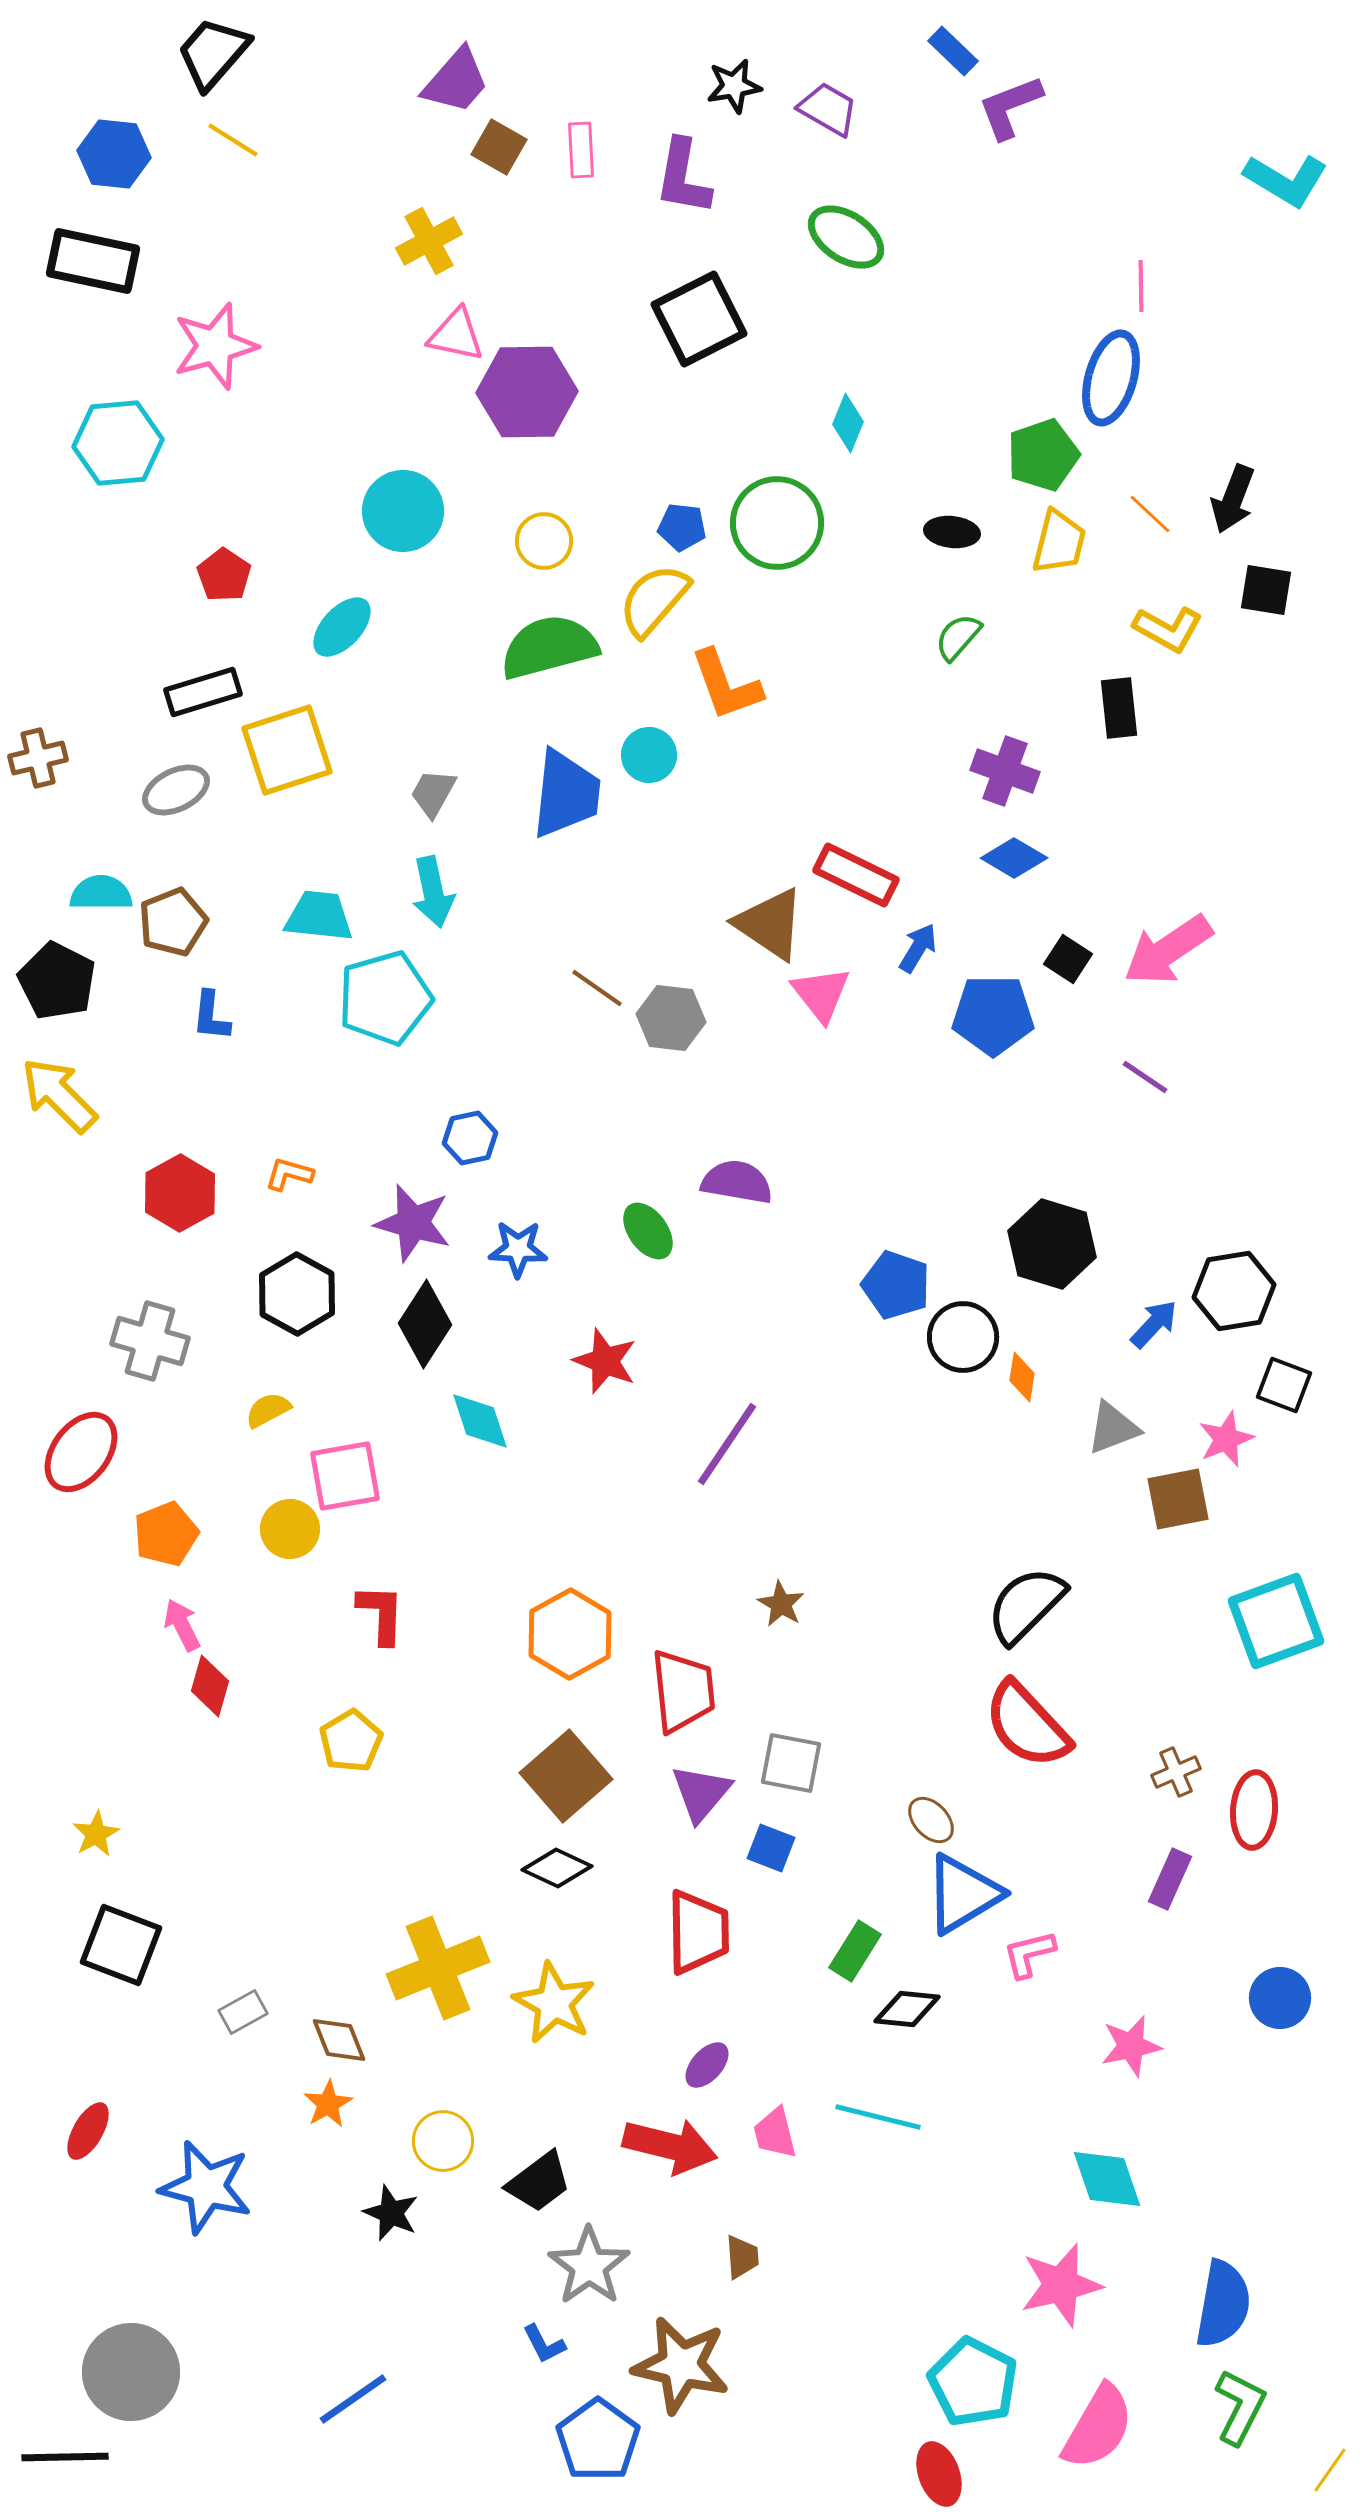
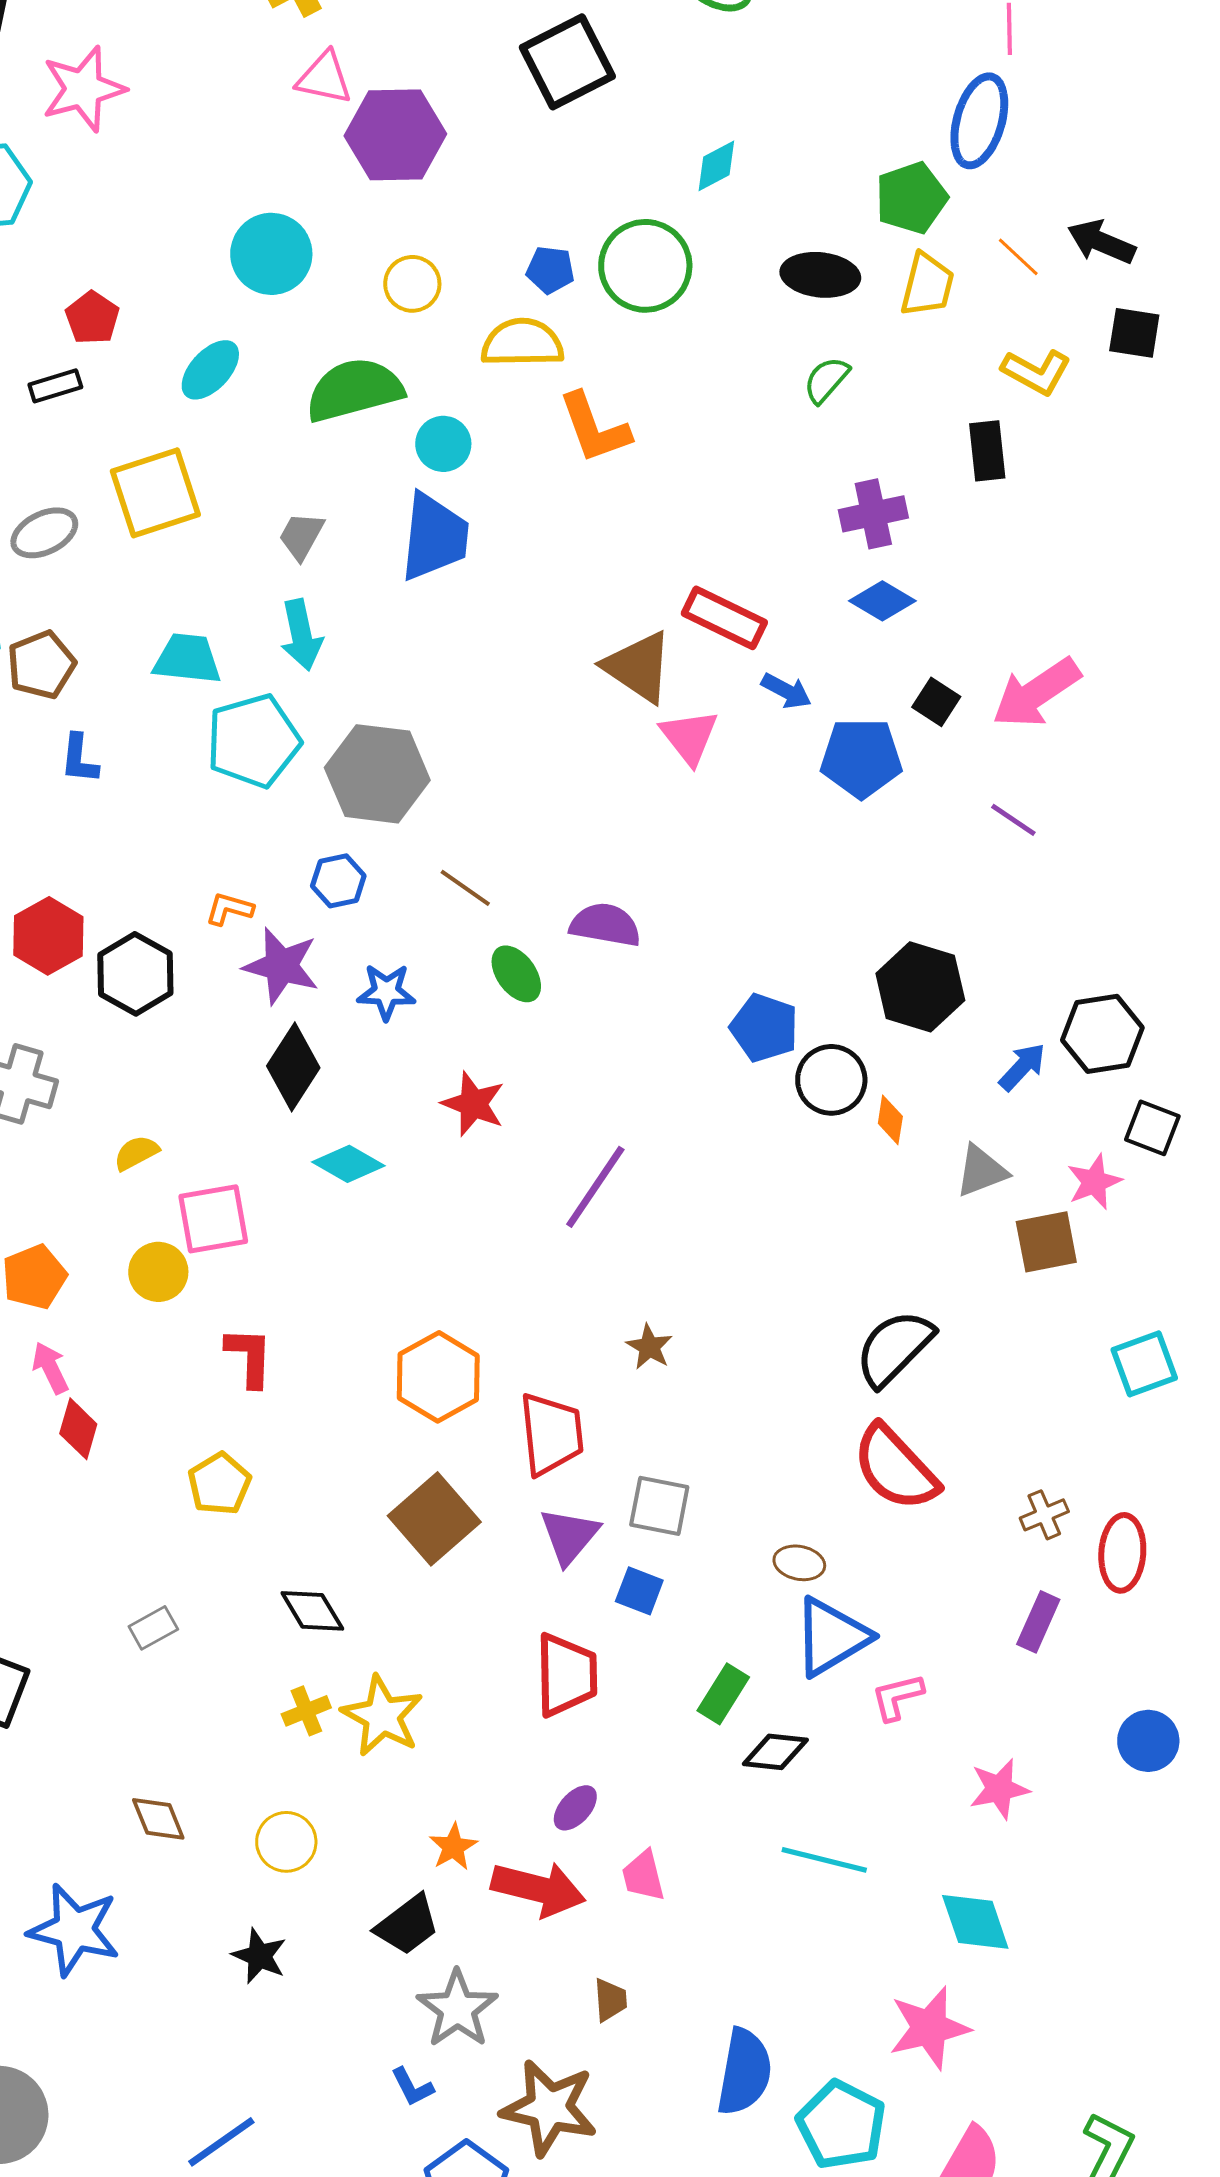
cyan diamond: (848, 423) -> (716, 166), turned 40
black arrow: (1233, 499) -> (1101, 242), turned 92
black ellipse: (952, 532) -> (820, 275), size x1.4
yellow semicircle: (654, 600) -> (522, 343), turned 48
green semicircle: (549, 647) -> (354, 390), moved
black rectangle: (203, 692) -> (55, 386), moved, size x0.7
cyan circle: (649, 755) -> (443, 444), moved
purple cross: (1005, 771) -> (873, 514), turned -32
blue arrow: (918, 948) -> (786, 691), turned 87
brown line: (597, 988) -> (465, 888), moved
gray hexagon: (671, 1018) -> (377, 774), moved, size x1.5
orange L-shape: (289, 1174) -> (229, 909), moved
black hexagon: (297, 1294) -> (135, 974), moved
cyan diamond: (480, 1421) -> (348, 1164), turned -42
cyan square: (1276, 1621) -> (1144, 1364), size x0.7
brown ellipse: (931, 1820) -> (799, 1563), turned -36
black diamond: (557, 1868) -> (312, 1611), moved, turned 34
yellow cross: (438, 1968) -> (306, 1711), size x0.5
yellow star: (554, 2003) -> (382, 1716), moved
gray rectangle: (243, 2012) -> (153, 1628), moved
brown diamond: (339, 2040) -> (158, 1819), moved
orange star: (328, 2104) -> (453, 1847), moved
cyan line: (878, 2117) -> (824, 1860), moved
yellow circle: (443, 2141) -> (286, 1842), moved
blue semicircle: (1223, 2304) -> (744, 2072), moved

